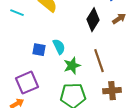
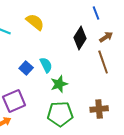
blue square: (39, 50) -> (26, 68), turned 32
brown line: (99, 61) -> (103, 62), moved

